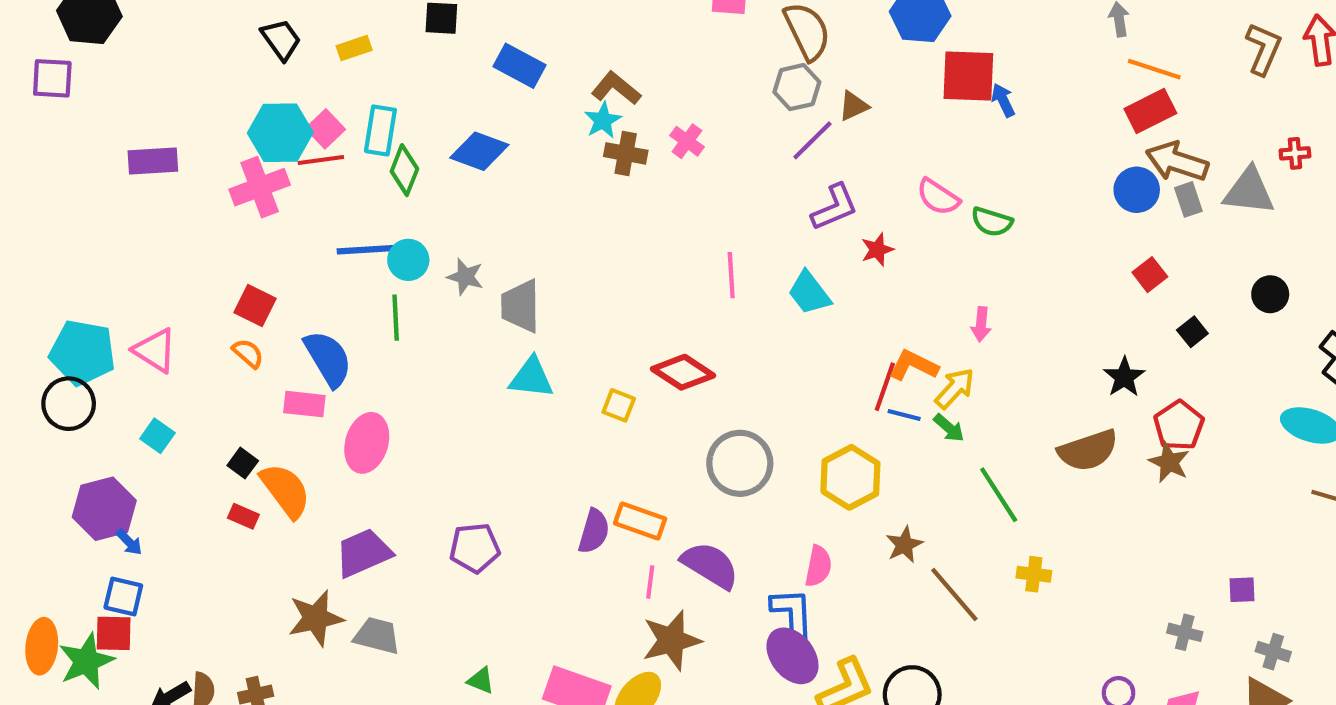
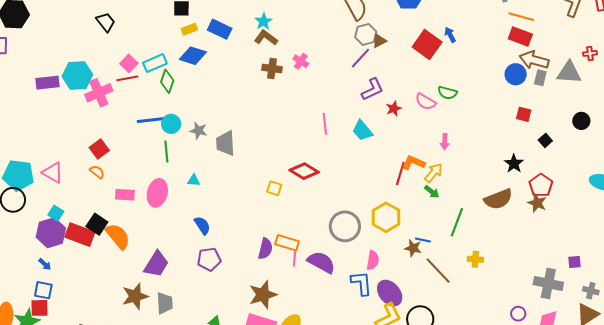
yellow rectangle: (354, 48) -> (189, 29), moved
red square: (968, 76) -> (427, 45), moved, turned 36
gray hexagon: (797, 87) -> (366, 34), moved
red rectangle: (1150, 111) -> (520, 37), turned 50
cyan star: (603, 120) -> (264, 21), moved
cyan rectangle: (380, 130) -> (155, 63), turned 60
cyan hexagon: (280, 133) -> (77, 76), moved
blue diamond: (479, 151) -> (193, 56), moved
pink semicircle: (938, 197) -> (425, 102), moved
gray rectangle: (1188, 199) -> (540, 78), turned 35
red square: (1150, 275) -> (524, 114), turned -35
red square: (255, 305) -> (99, 149), turned 30
blue semicircle: (328, 359) -> (202, 225), moved, size x0.7
cyan triangle: (531, 378) -> (194, 180), moved, size x0.6
blue line: (904, 415) -> (423, 240), moved
pink ellipse: (367, 443) -> (157, 193), moved
black square: (243, 463) -> (97, 224), size x1.5
gray circle: (740, 463) -> (345, 226), moved
green line: (999, 495) -> (457, 222), turned 56
purple hexagon: (104, 509) -> (51, 233), moved
red rectangle: (243, 516) -> (80, 235), moved, size x2.0
brown star: (904, 545) -> (413, 248), turned -30
purple trapezoid: (363, 553) -> (156, 264), turned 148
pink line: (650, 582) -> (295, 259), moved
gray cross: (1185, 632) -> (548, 283), size x1.8
gray trapezoid: (377, 636) -> (165, 303), turned 75
brown star: (671, 640) -> (263, 295), moved
purple ellipse: (792, 656) -> (390, 293), moved

